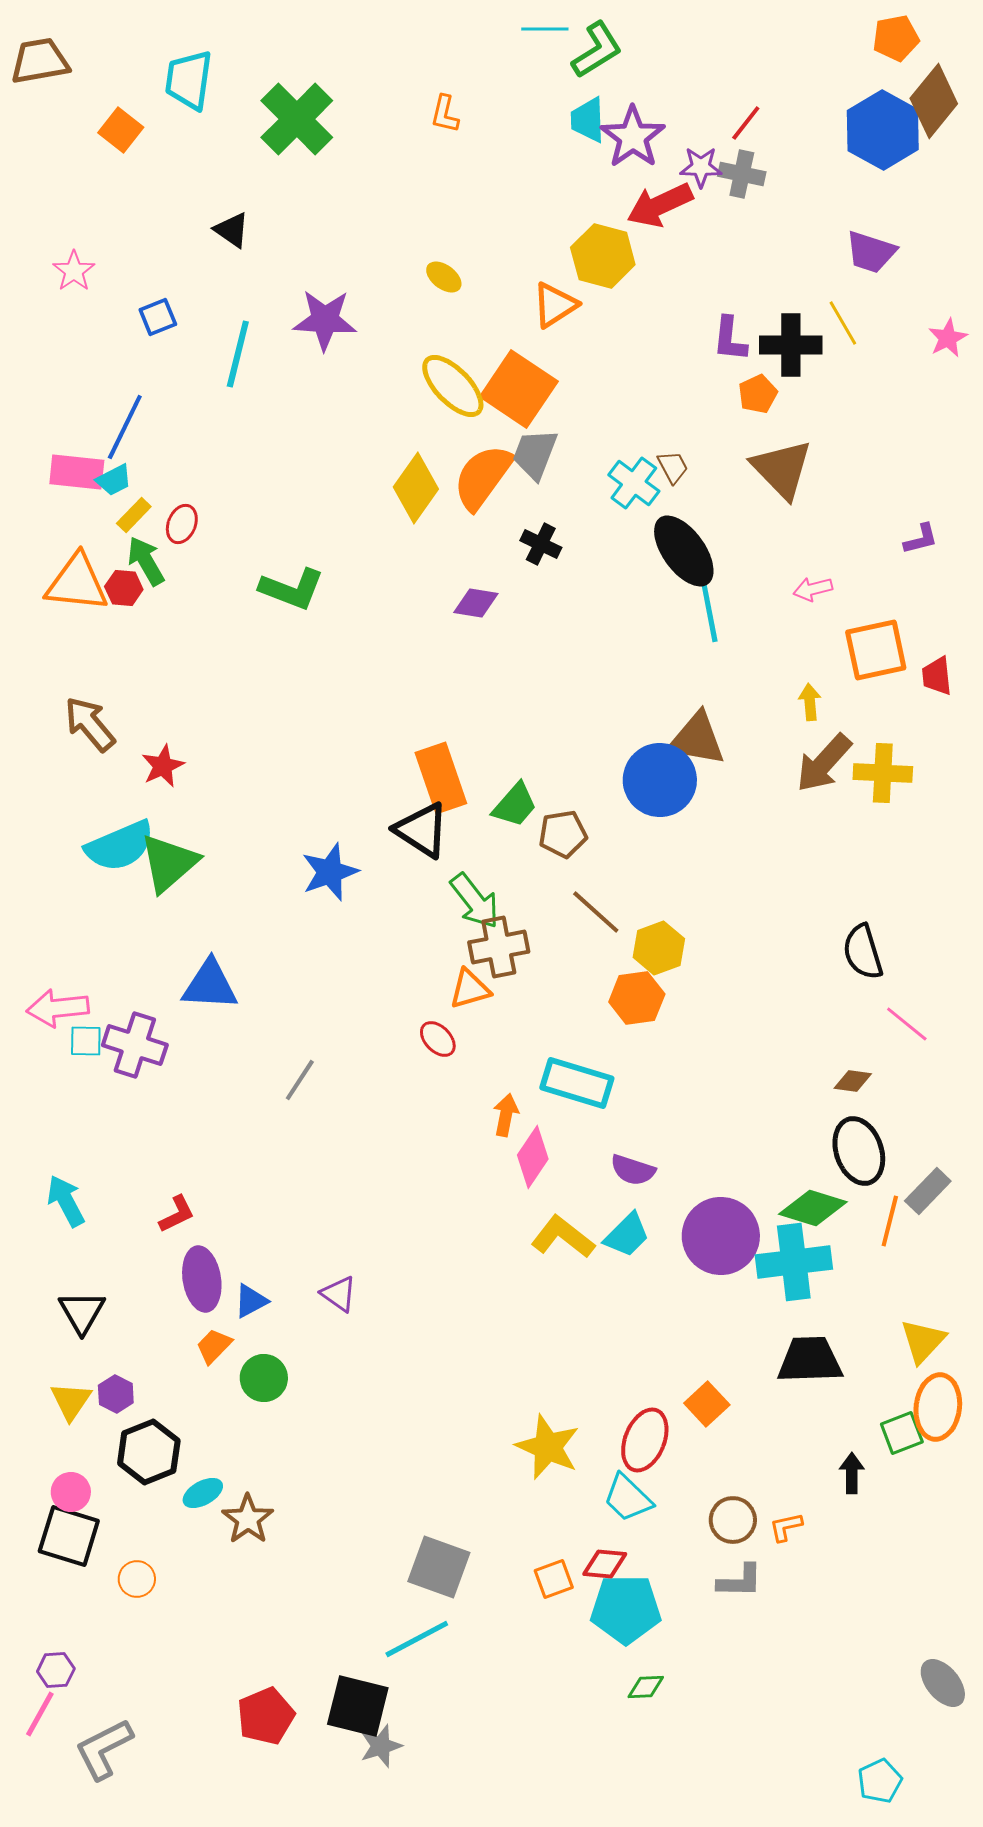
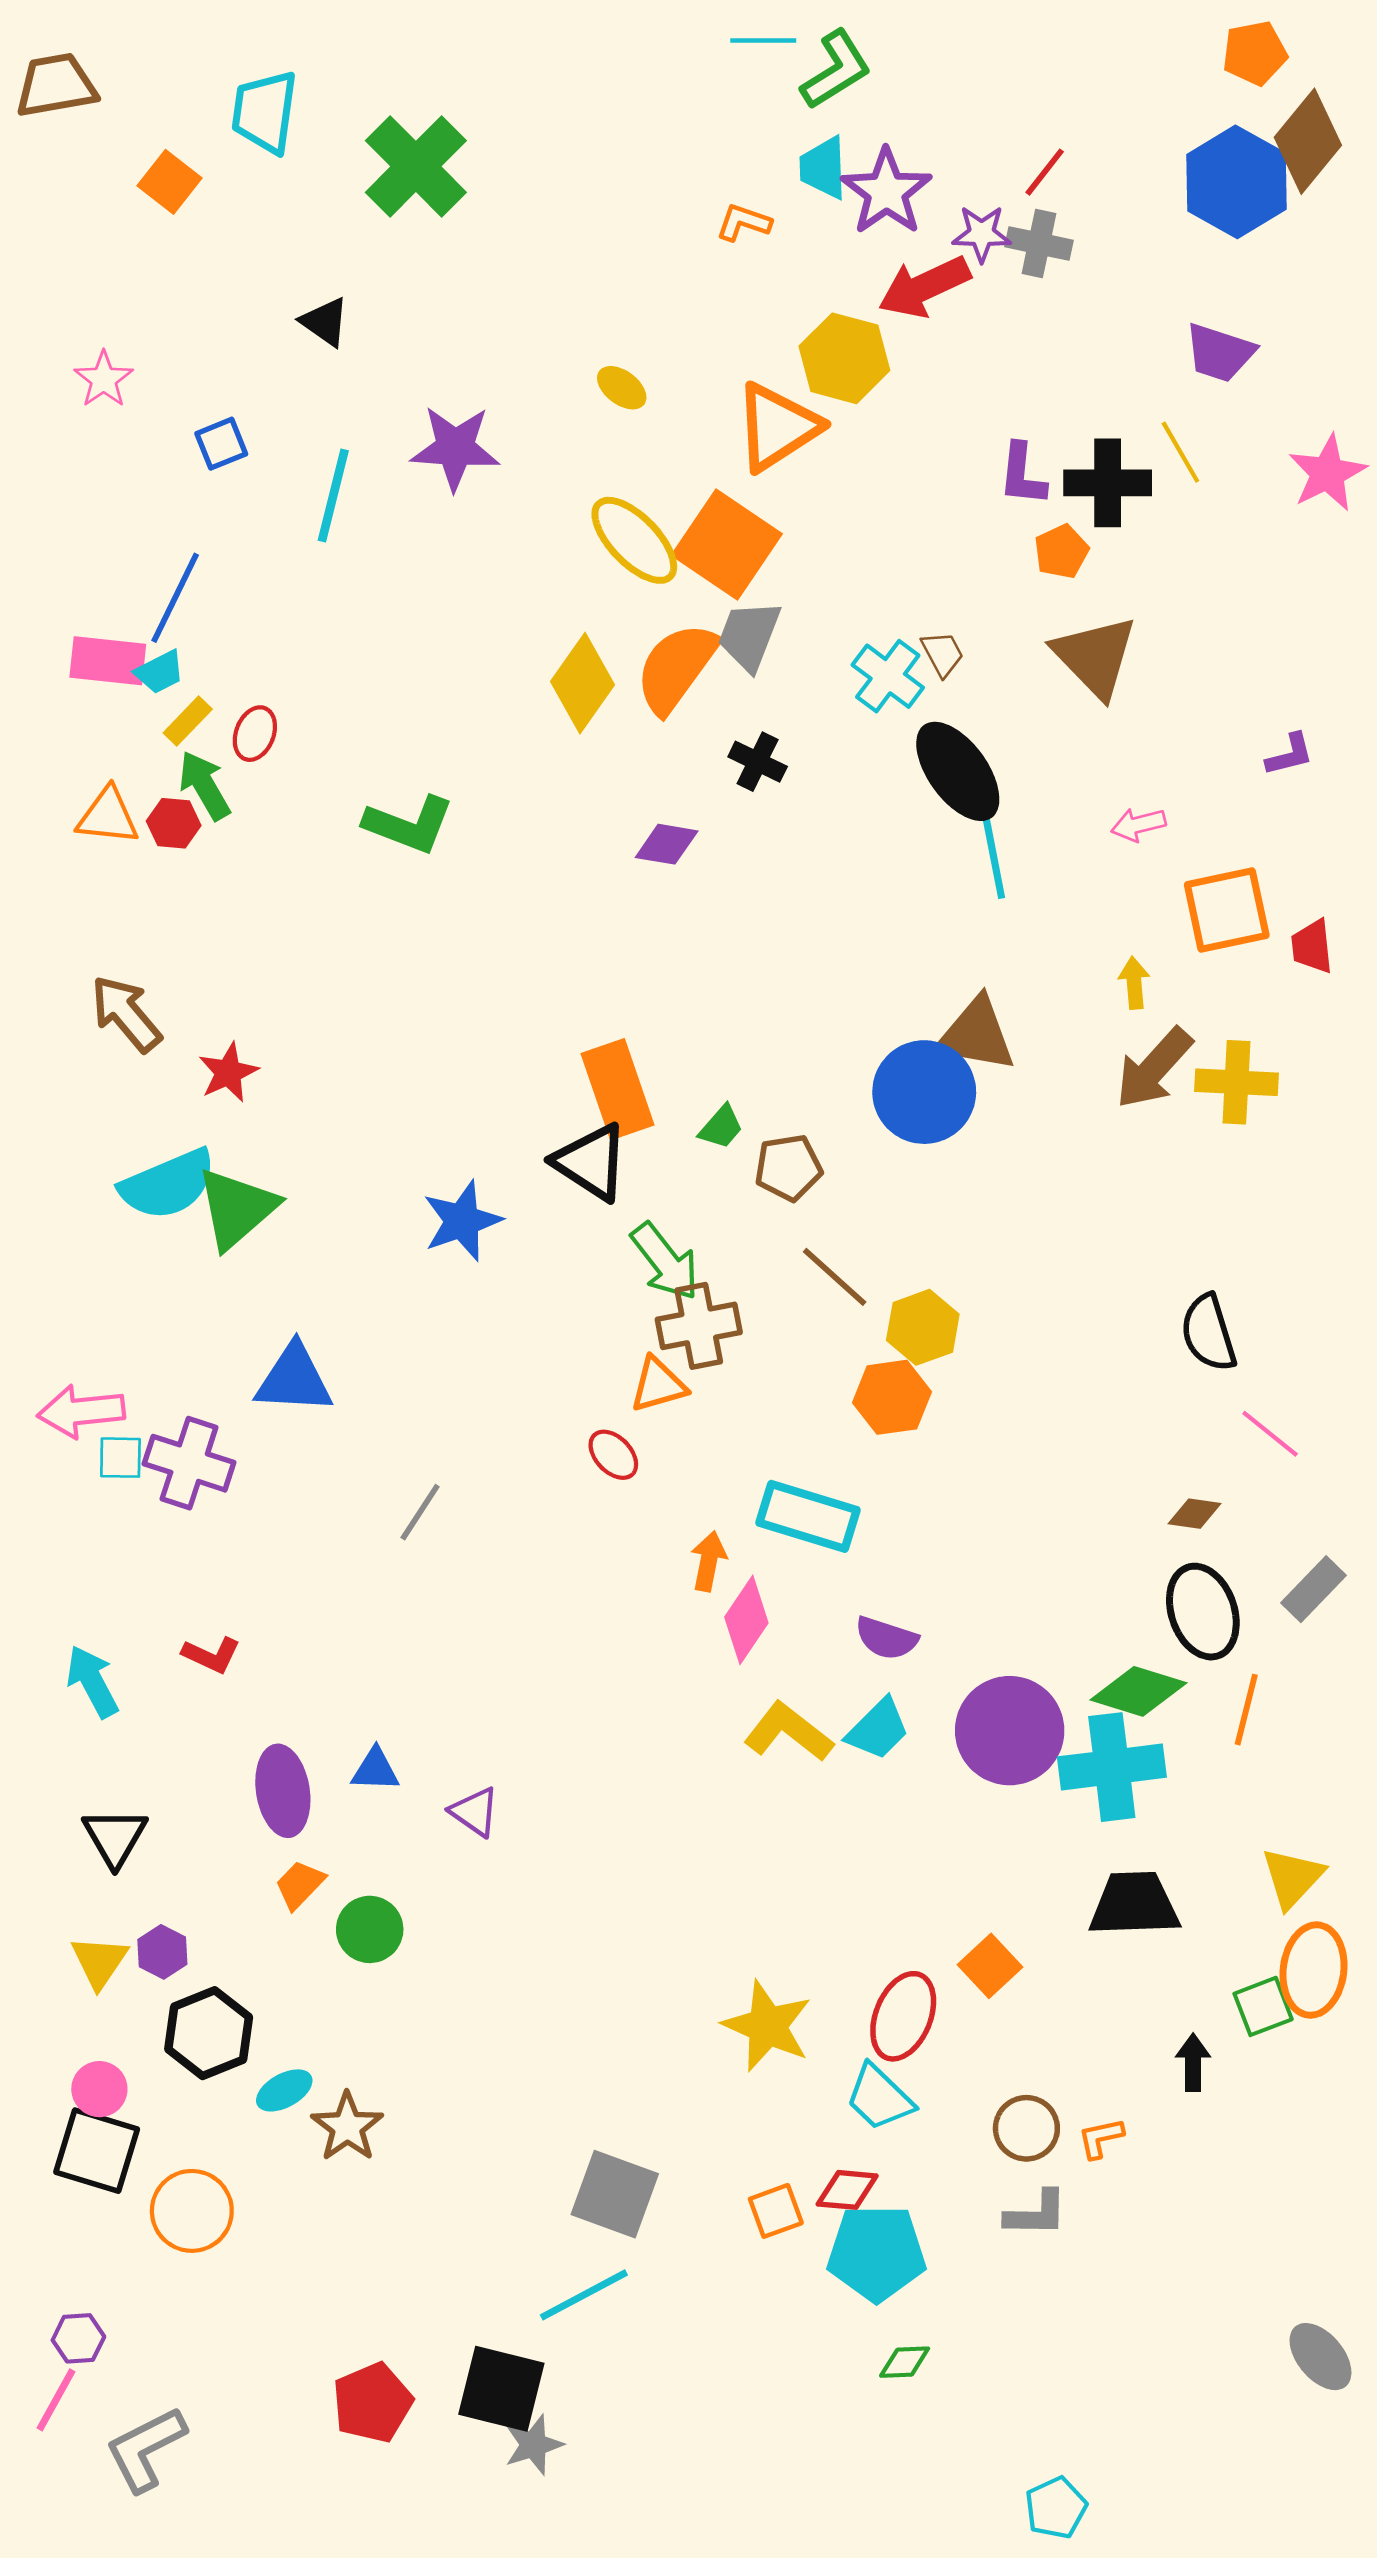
orange L-shape: (445, 114) -> (744, 222), moved, turned 96
orange triangle: (555, 305) -> (777, 427), size x1.4
pink star: (948, 338) -> (1327, 473), size x1.4
orange triangle: (77, 583) -> (108, 816), size x0.7
green trapezoid: (515, 805) -> (721, 1127), size x0.7
gray rectangle: (928, 1191) -> (1313, 1589), moved
red L-shape: (177, 1214) -> (211, 1655), moved, turned 51
blue triangle: (251, 1301) -> (375, 1770), moved, turned 30
orange circle: (137, 1579) -> (192, 2211), size x1.6
cyan pentagon: (880, 1781) -> (1056, 2508), moved

